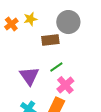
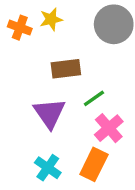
orange cross: (11, 24) -> (20, 28), turned -32
brown rectangle: (50, 40) -> (66, 69), moved

